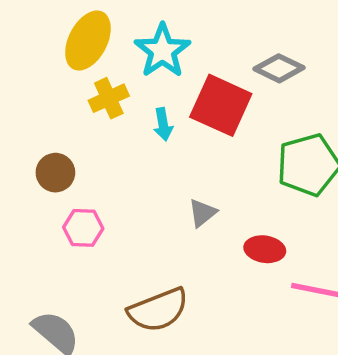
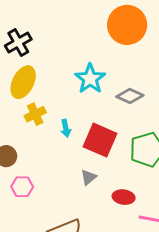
cyan star: (163, 51) -> (90, 79), moved
red square: (221, 105) -> (100, 140), moved

